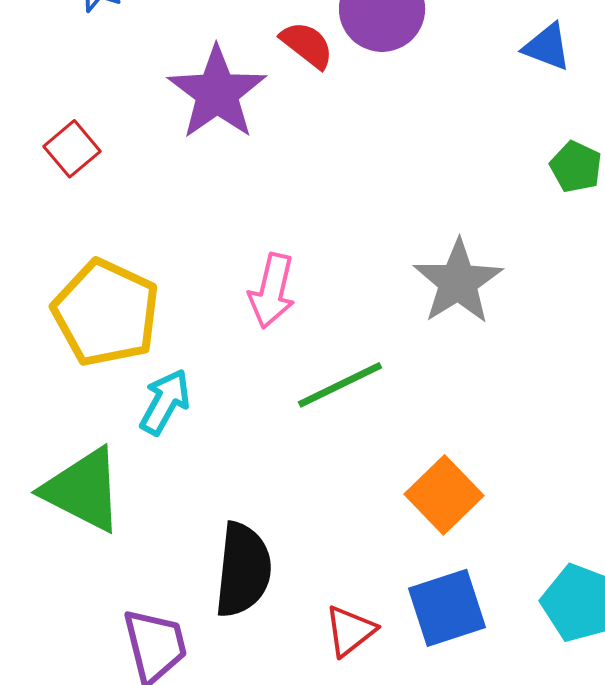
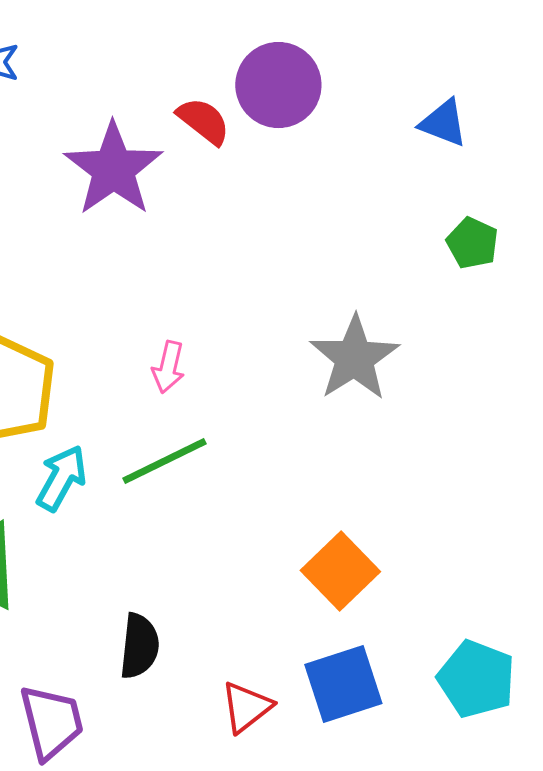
pink arrow: (272, 291) -> (168, 367), size x0.7
green line: (340, 385) -> (164, 461), moved
black semicircle: (243, 570) -> (139, 646), size x0.7

